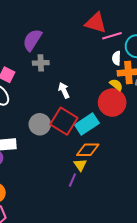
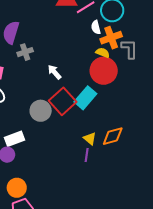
red square: (64, 121) -> (63, 101), turned 32
orange diamond: (88, 150) -> (113, 136), moved

